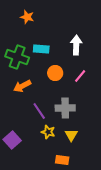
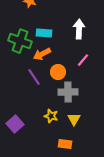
orange circle: (55, 73) -> (58, 72), moved
orange arrow: (22, 86) -> (42, 54), moved
purple line: (39, 111) -> (34, 77), moved

